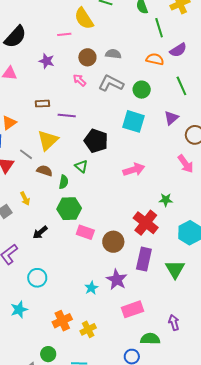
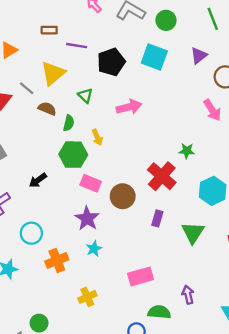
black pentagon: (96, 141) -> (111, 62), moved, turned 30
green triangle: (81, 166) -> (85, 96), moved
pink arrow: (134, 170) -> (129, 107), moved
yellow arrow: (25, 199) -> (97, 137), moved
purple rectangle: (144, 259) -> (157, 218), size x0.6
purple star: (117, 280) -> (87, 218), moved
orange cross: (62, 321) -> (57, 260), moved

